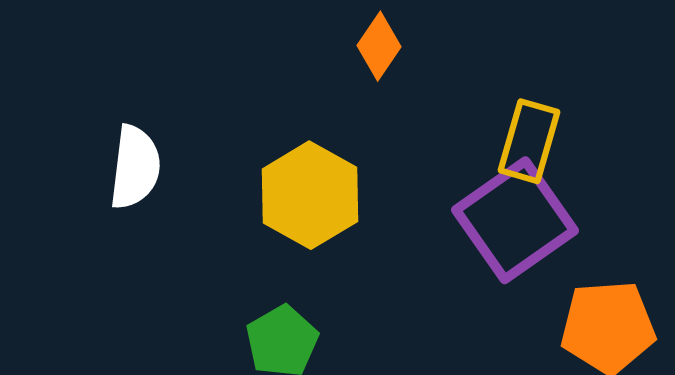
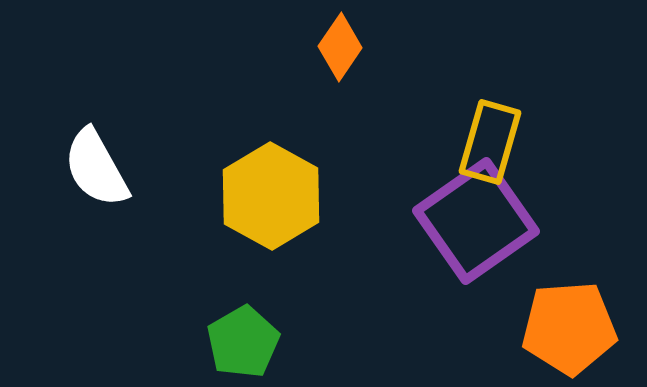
white semicircle: (135, 167) -> (96, 168), turned 144

